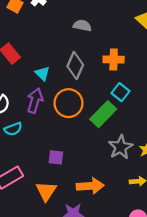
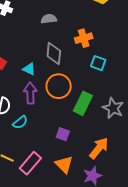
green rectangle: (103, 114) -> (83, 103), moved
purple square: (56, 157) -> (63, 134), turned 32
orange arrow: (90, 186) -> (99, 148), turned -30

